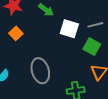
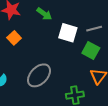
gray ellipse: (40, 71) -> (39, 75), turned 60

